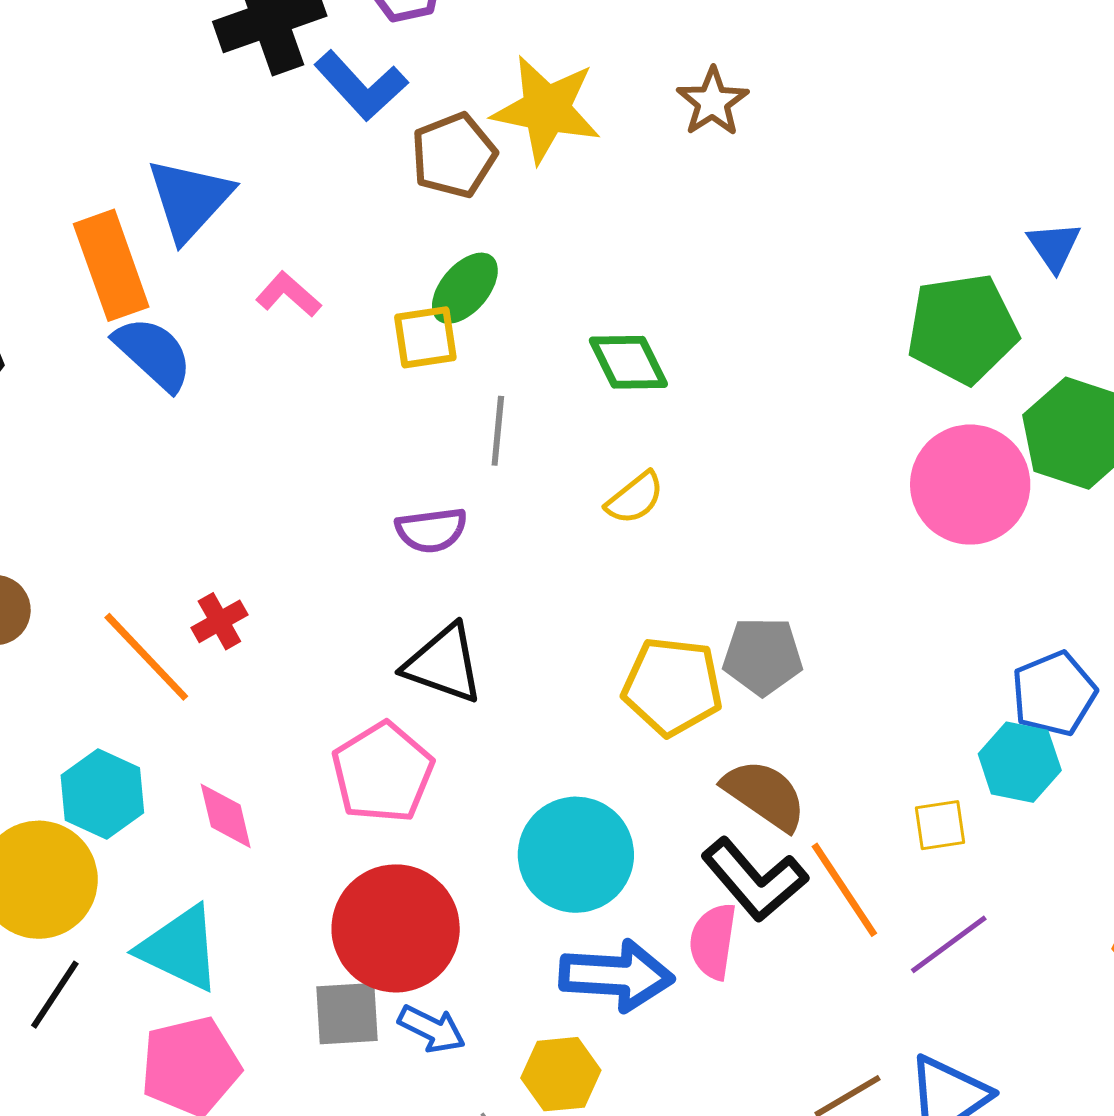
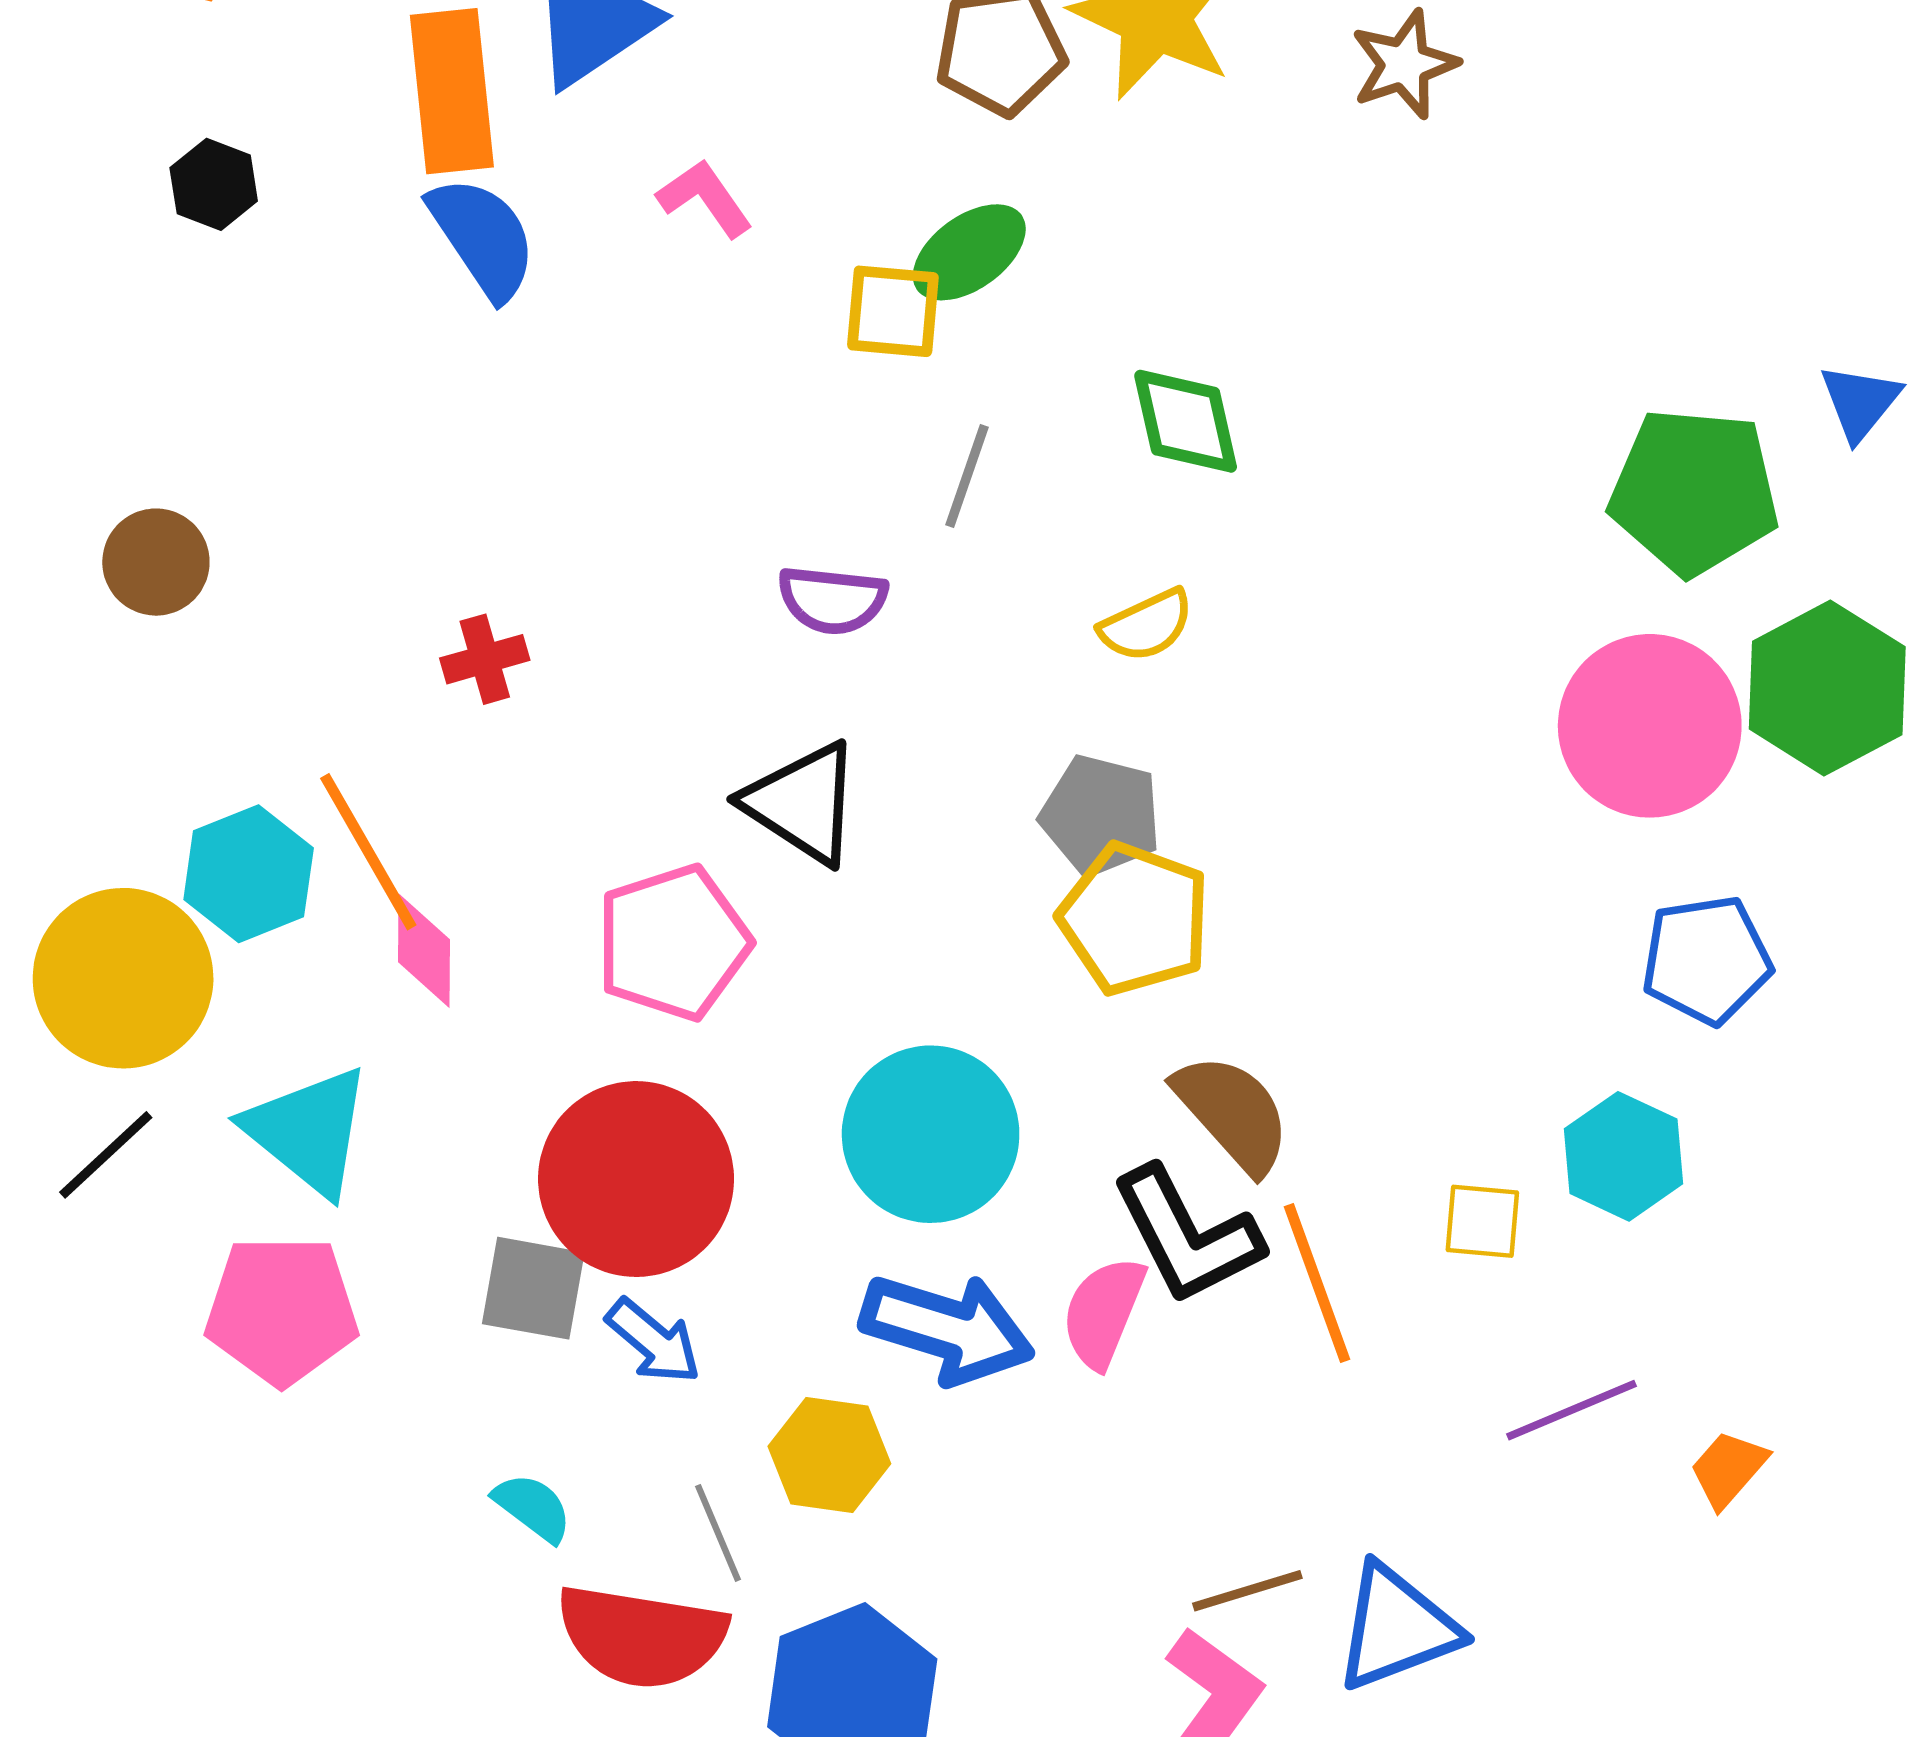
gray pentagon: (763, 656) -> (1101, 815), moved
orange line: (146, 657) -> (368, 852), moved
blue pentagon: (1054, 694) -> (1707, 960), moved
purple line: (949, 944) -> (1572, 1410), moved

